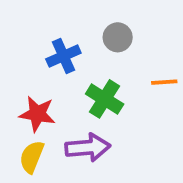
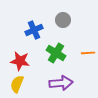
orange line: (164, 82) -> (88, 53), moved
purple arrow: (88, 147) -> (61, 83), moved

